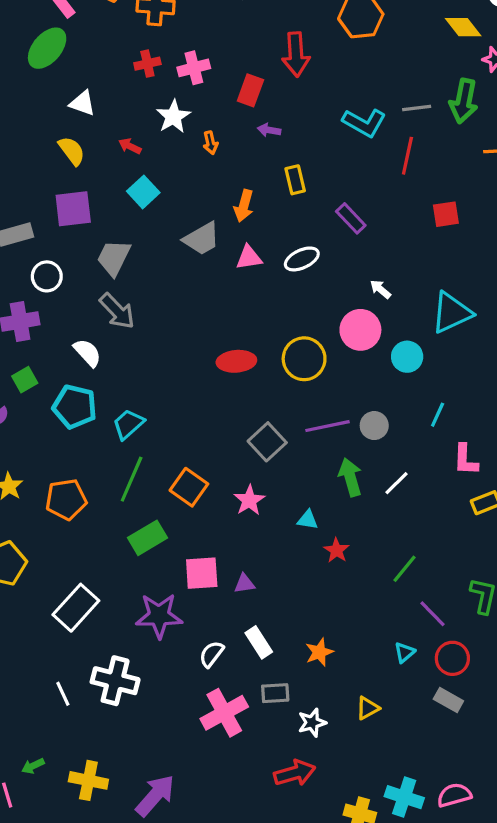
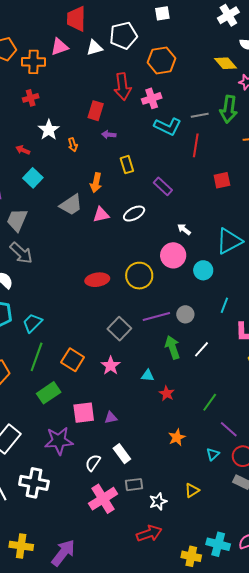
pink cross: (194, 68) -> (152, 98), moved
orange star: (319, 652) -> (177, 437), moved

